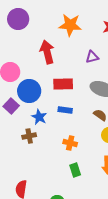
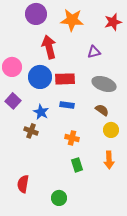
purple circle: (18, 19) -> (36, 14), moved
blue circle: (29, 91) -> (40, 77), moved
brown cross: (29, 136) -> (31, 131), turned 32

